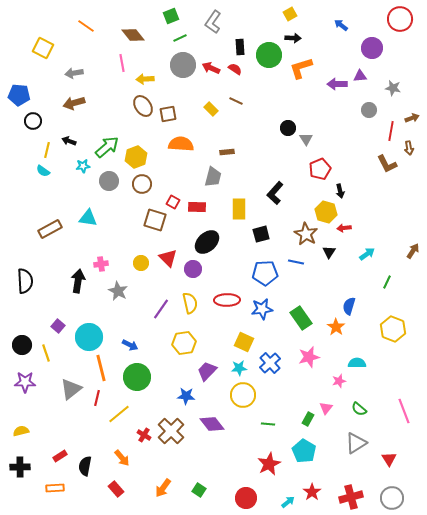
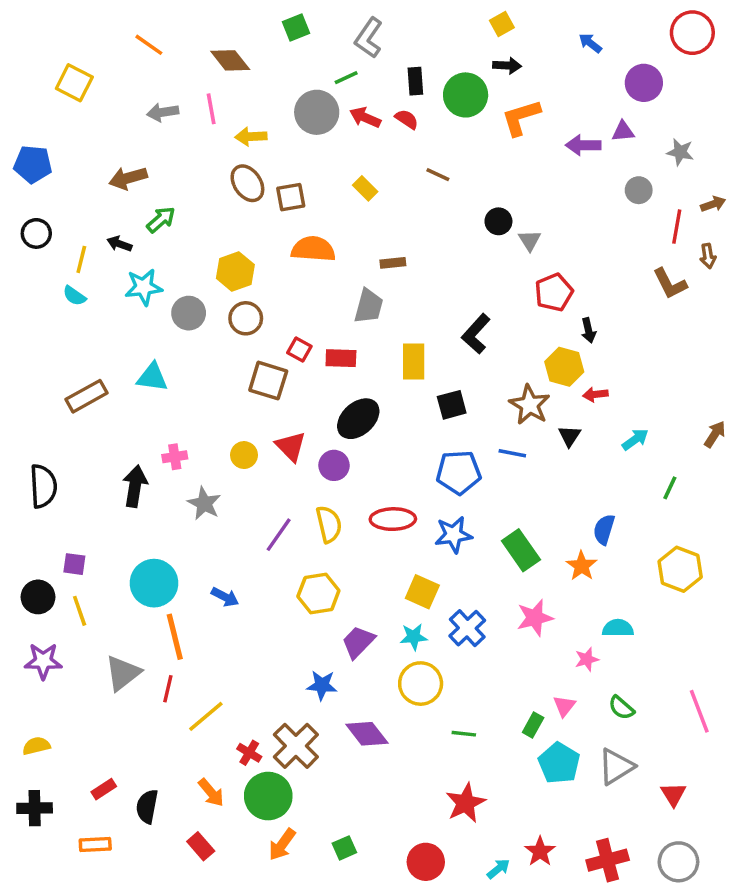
green line: (180, 38) -> (346, 78), moved
gray arrow: (74, 73) -> (163, 112), moved
brown line: (236, 101) -> (438, 175), moved
black circle: (33, 121) -> (36, 233), moved
green arrow: (107, 147) -> (161, 220), moved, size x0.7
cyan star: (83, 166) -> (144, 287), size x1.5
purple square: (58, 326) -> (74, 564), moved, turned -32
green circle: (137, 377) -> (268, 796), moved
cyan pentagon: (304, 451) -> (559, 763), moved
green square: (199, 490) -> (344, 848), turned 32

